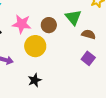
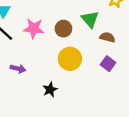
yellow circle: (35, 46) -> (70, 59), moved

